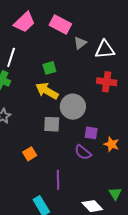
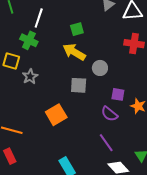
gray circle: (73, 107) -> (100, 68), size x0.6
orange square: (30, 154) -> (56, 115), size x1.5
purple line: (58, 180) -> (106, 143), moved, turned -36

